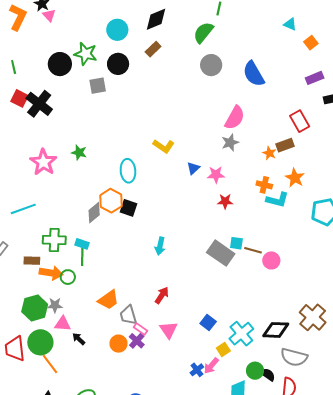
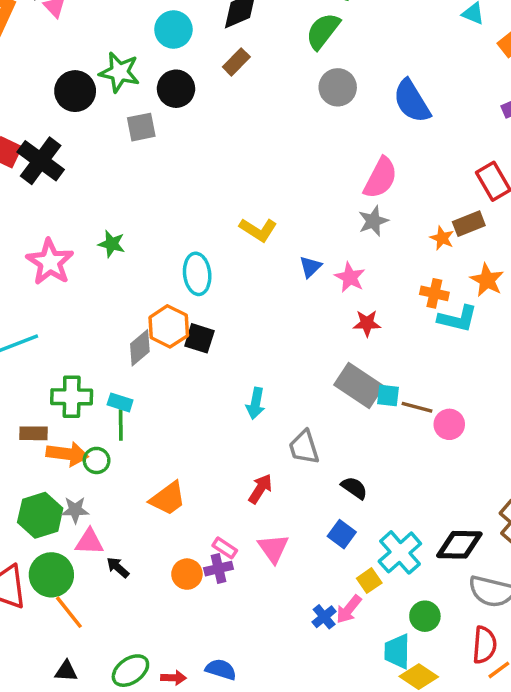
pink star: (216, 175) -> (350, 277), turned 30
gray rectangle: (221, 253) -> (359, 385), moved
gray trapezoid: (128, 315) -> (304, 447), moved
purple cross: (137, 341) -> (219, 569), turned 35
black semicircle: (268, 375) -> (354, 488), moved

